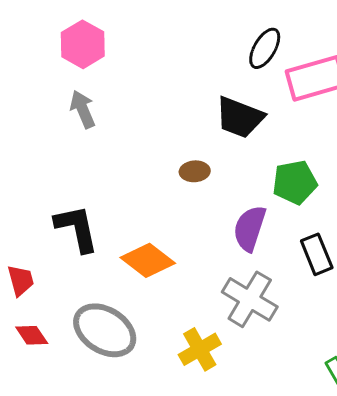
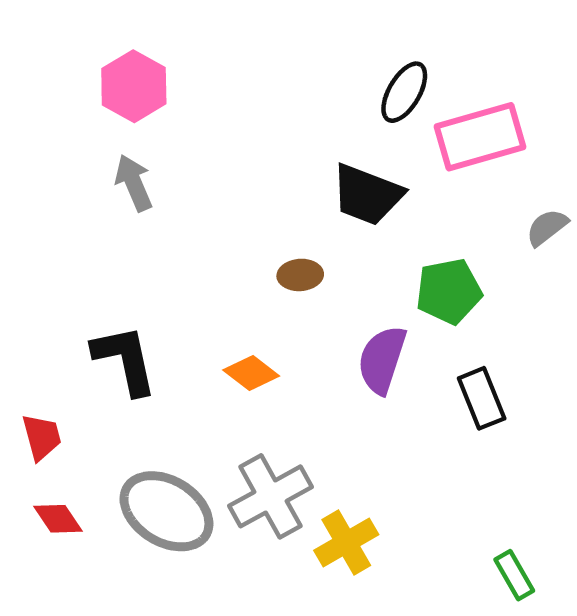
orange diamond: (148, 260) -> (251, 373), moved, size x0.7
gray cross: (250, 299) -> (270, 496), moved, turned 30
yellow cross: (200, 349) -> (346, 542), moved

